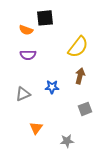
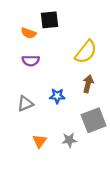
gray square: (85, 109) -> (94, 120), size x1.6
gray star: (67, 141) -> (69, 140), moved

